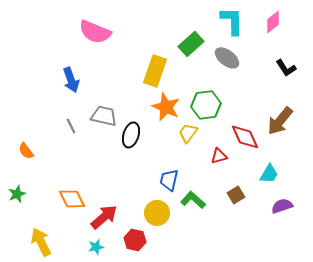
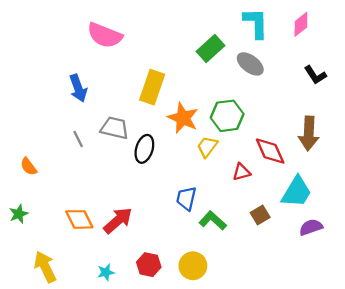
yellow rectangle: (155, 71) -> (152, 87), moved
brown arrow: (280, 121) -> (309, 133), turned -36
cyan trapezoid: (269, 174) -> (297, 192), size x1.5
yellow circle: (157, 213) -> (193, 266), moved
red arrow: (104, 217) -> (118, 221), moved

